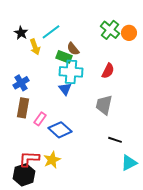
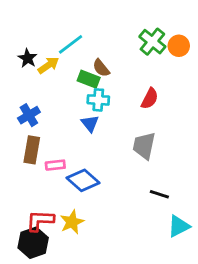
black star: (21, 33) -> (28, 58), moved
yellow arrow: (35, 47) -> (48, 65), turned -105
cyan cross: (71, 72) -> (98, 100), size x0.7
pink rectangle: (40, 119) -> (55, 165), turned 48

